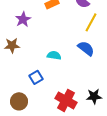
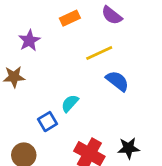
yellow line: (91, 22) -> (99, 53), moved, turned 36
cyan semicircle: (54, 55) -> (70, 103), moved, turned -56

